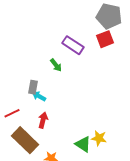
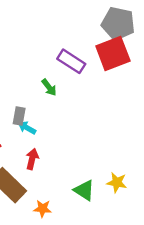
red square: (105, 39) -> (113, 53), size x1.5
yellow star: (99, 138) -> (117, 183), moved

